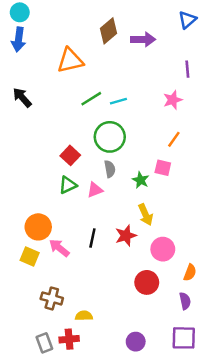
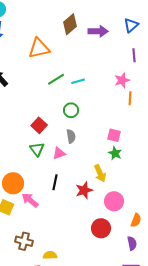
blue triangle: (187, 20) -> (131, 25), moved
green circle: (110, 137) -> (71, 110), size x0.6
orange line: (174, 139) -> (130, 98), moved, turned -32
green star: (141, 180) -> (115, 153), moved
green triangle: (68, 185) -> (37, 149), turned -42
black line: (92, 238) -> (55, 182), moved

